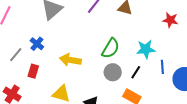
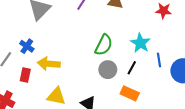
cyan star: (146, 49) -> (140, 43), turned -30
yellow arrow: (70, 60) -> (49, 64), moved

